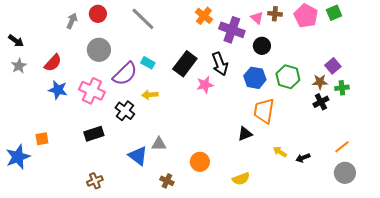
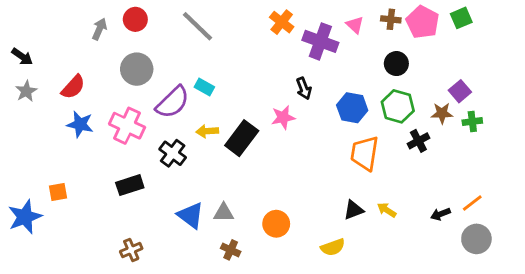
brown cross: (275, 14) -> (391, 19), moved
black circle: (262, 46) -> (396, 64), moved
black rectangle: (185, 64) -> (242, 138), moved
black arrow: (220, 64) -> (304, 88), size x0.7
black cross: (321, 102) -> (418, 141), moved
black triangle: (245, 134) -> (354, 210), moved
gray triangle: (159, 144) -> (224, 213), moved
black arrow: (303, 158) -> (441, 214), moved

